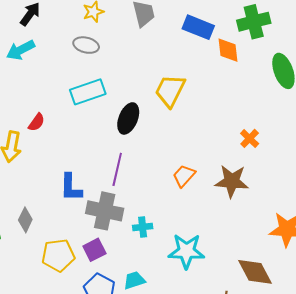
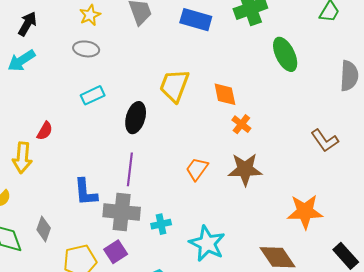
orange diamond: (228, 50) -> (225, 94), moved
cyan rectangle: (88, 92) -> (93, 95), size x0.7
orange cross: (250, 138) -> (241, 124), moved
cyan star: (186, 251) -> (207, 244), turned 30

